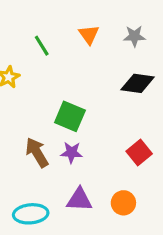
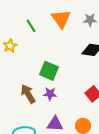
orange triangle: (89, 35) -> (61, 19), size x1.5

